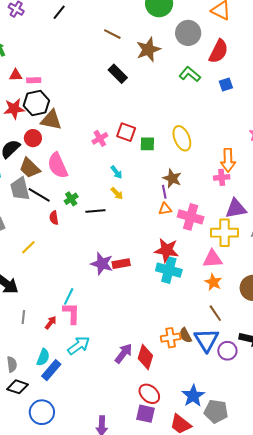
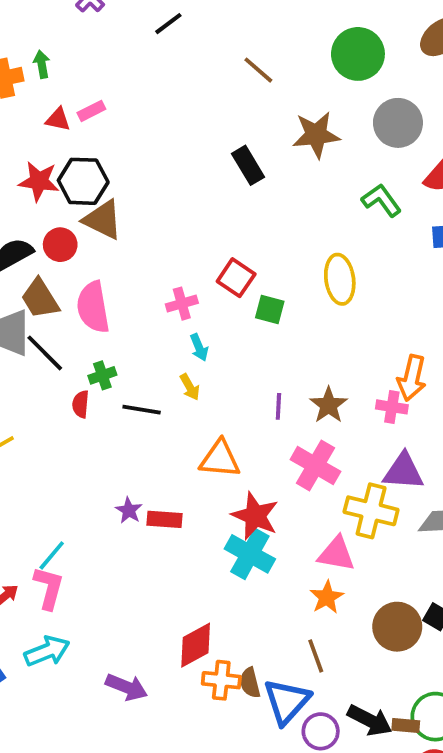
brown line: (112, 34) -> (258, 70), moved
pink rectangle: (34, 80) -> (91, 111), moved, turned -40
pink cross: (100, 138) -> (182, 304), moved
yellow ellipse: (182, 138) -> (340, 279), moved
brown star: (172, 178) -> (329, 405), moved
orange triangle: (165, 209) -> (220, 459), moved, size x1.6
red semicircle: (54, 218) -> (81, 404), moved
purple star: (102, 264) -> (129, 510), size x0.6
purple arrow: (124, 353) -> (126, 687), turned 60
red diamond: (145, 357) -> (196, 645), moved, turned 30

